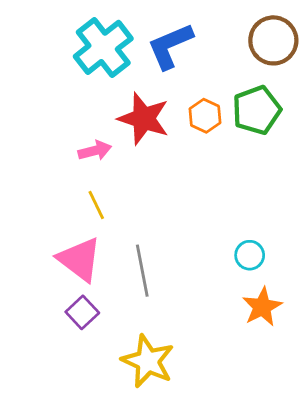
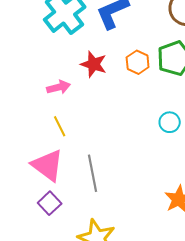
red star: (144, 119) -> (94, 64), size x0.7
cyan circle: (250, 255) -> (170, 122), moved

